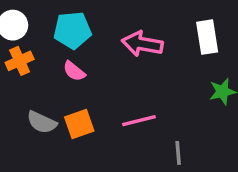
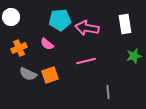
cyan pentagon: (72, 30) -> (60, 20), moved
orange cross: (20, 61) -> (19, 48), moved
pink line: (139, 121) -> (86, 61), moved

